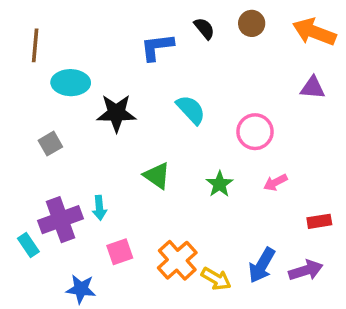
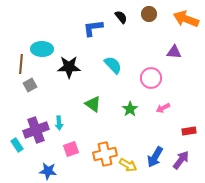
brown line: (35, 45) -> (21, 64), moved
purple triangle: (313, 88) -> (174, 52), moved
orange cross: (177, 260) -> (105, 154), turned 30
purple arrow: (306, 270) -> (181, 160), turned -36

